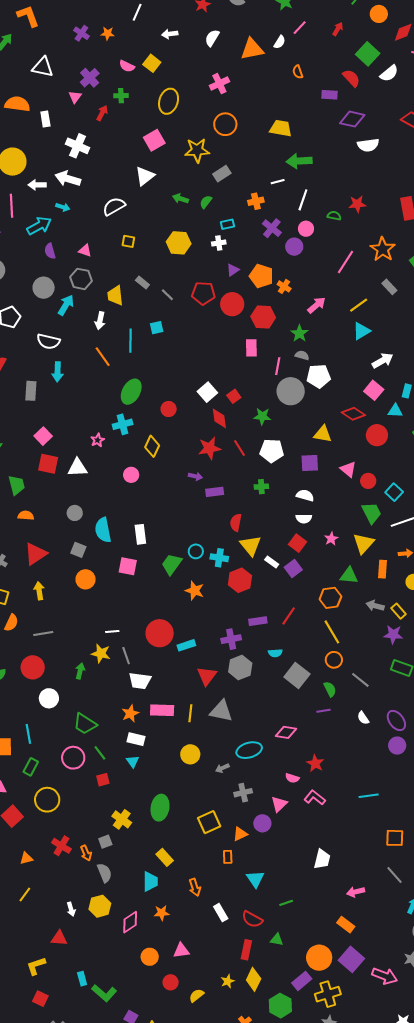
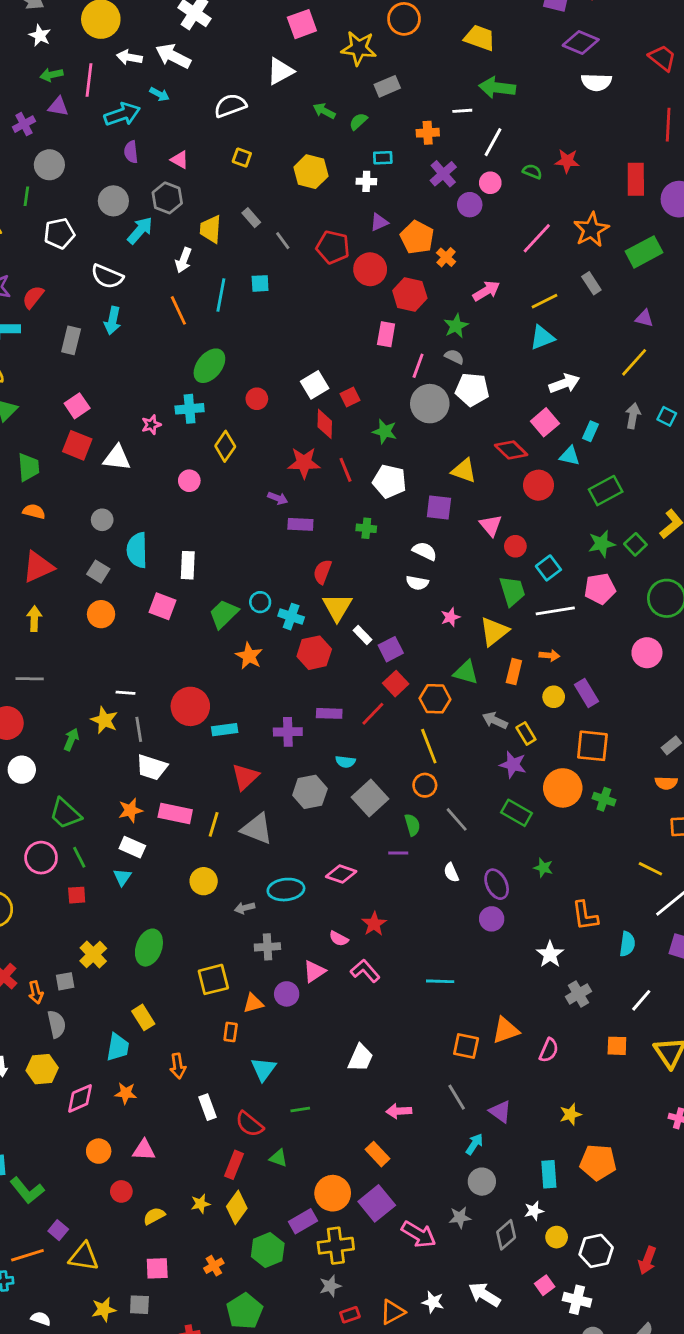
red square: (297, 543) -> (396, 684), moved
gray hexagon: (240, 668) -> (310, 792), moved

